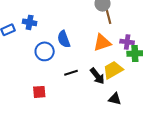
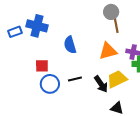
blue cross: (30, 22) -> (37, 26), size x1.5
blue circle: (45, 51) -> (50, 84), moved
red square: (39, 92) -> (42, 66), moved

